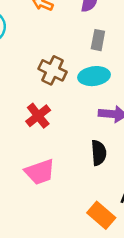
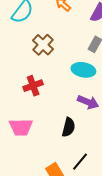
brown cross: (53, 70) -> (43, 45), moved

